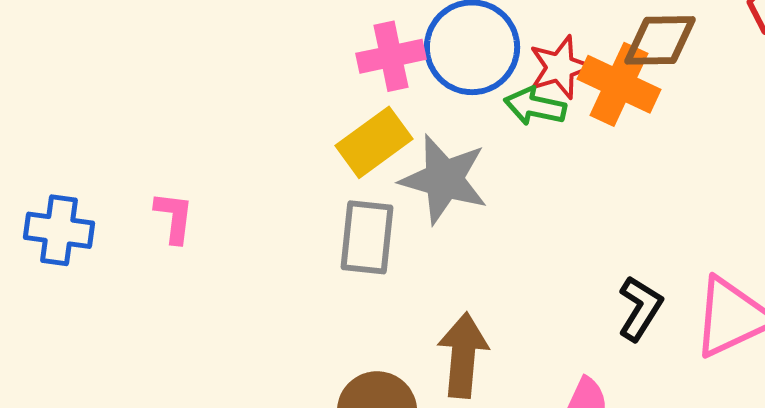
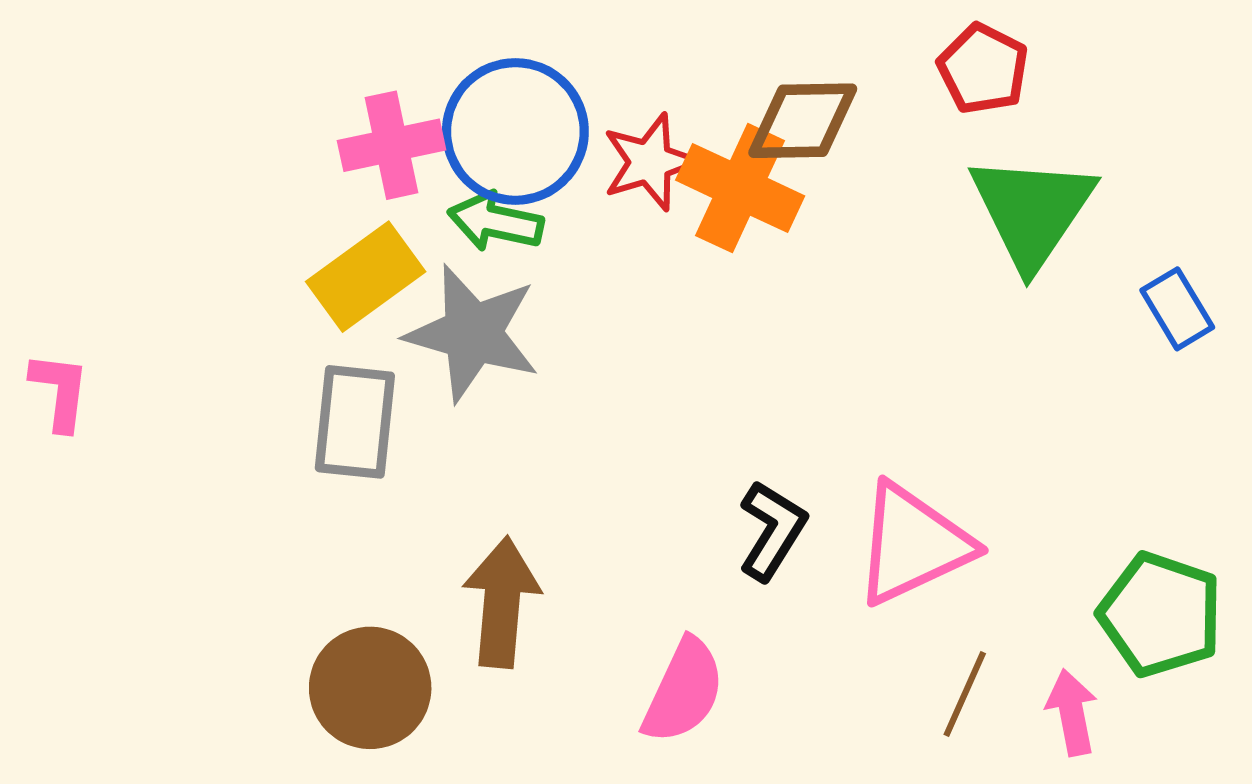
green arrow: (535, 106) -> (495, 222), moved

